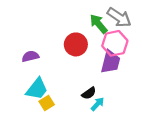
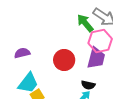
red circle: (76, 44) -> (64, 60), moved
black semicircle: (89, 93) -> (88, 85), moved, turned 48

